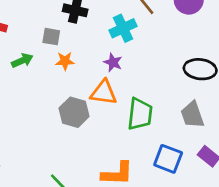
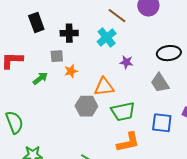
purple star: (113, 62) -> (126, 62), moved
green trapezoid: (140, 114) -> (123, 111), moved, turned 85
gray trapezoid: (192, 115) -> (160, 83), moved

